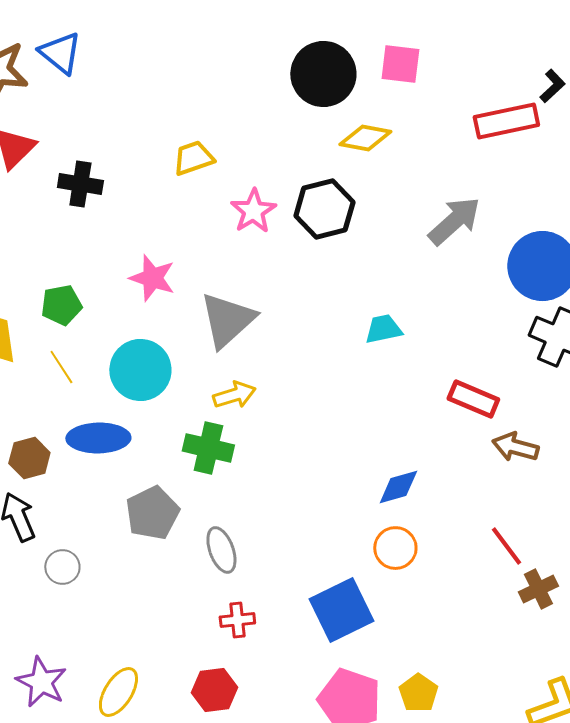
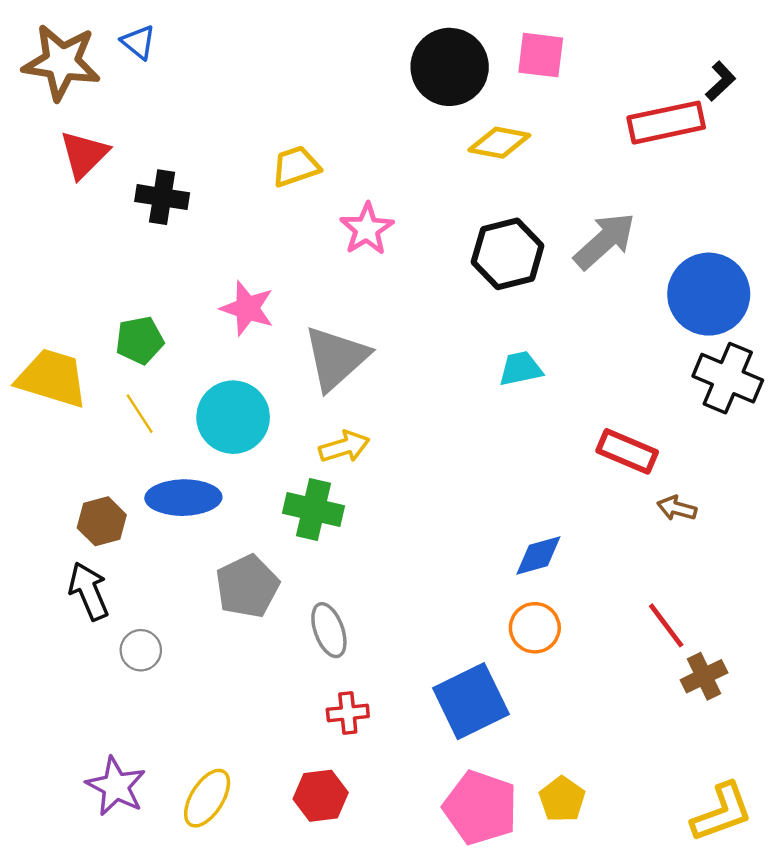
blue triangle: (60, 53) -> (138, 42), size x0.7
black hexagon: (324, 209) -> (508, 254), moved
brown arrow: (515, 447) -> (677, 508), size x0.7

